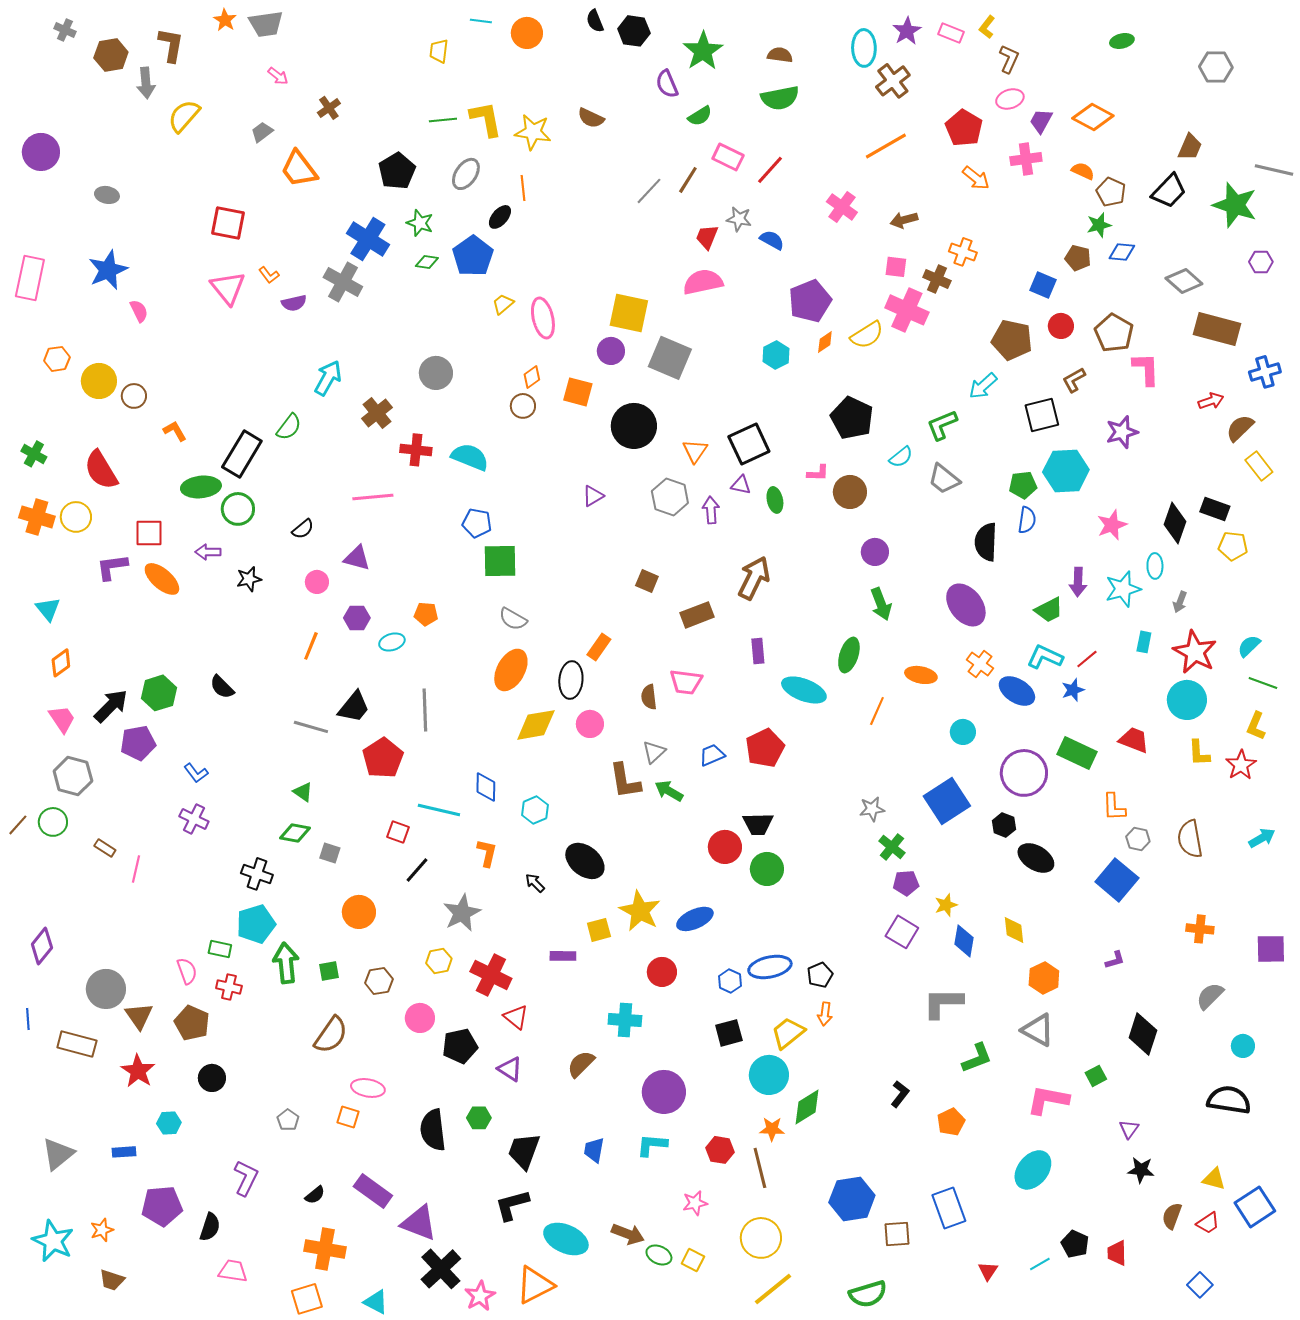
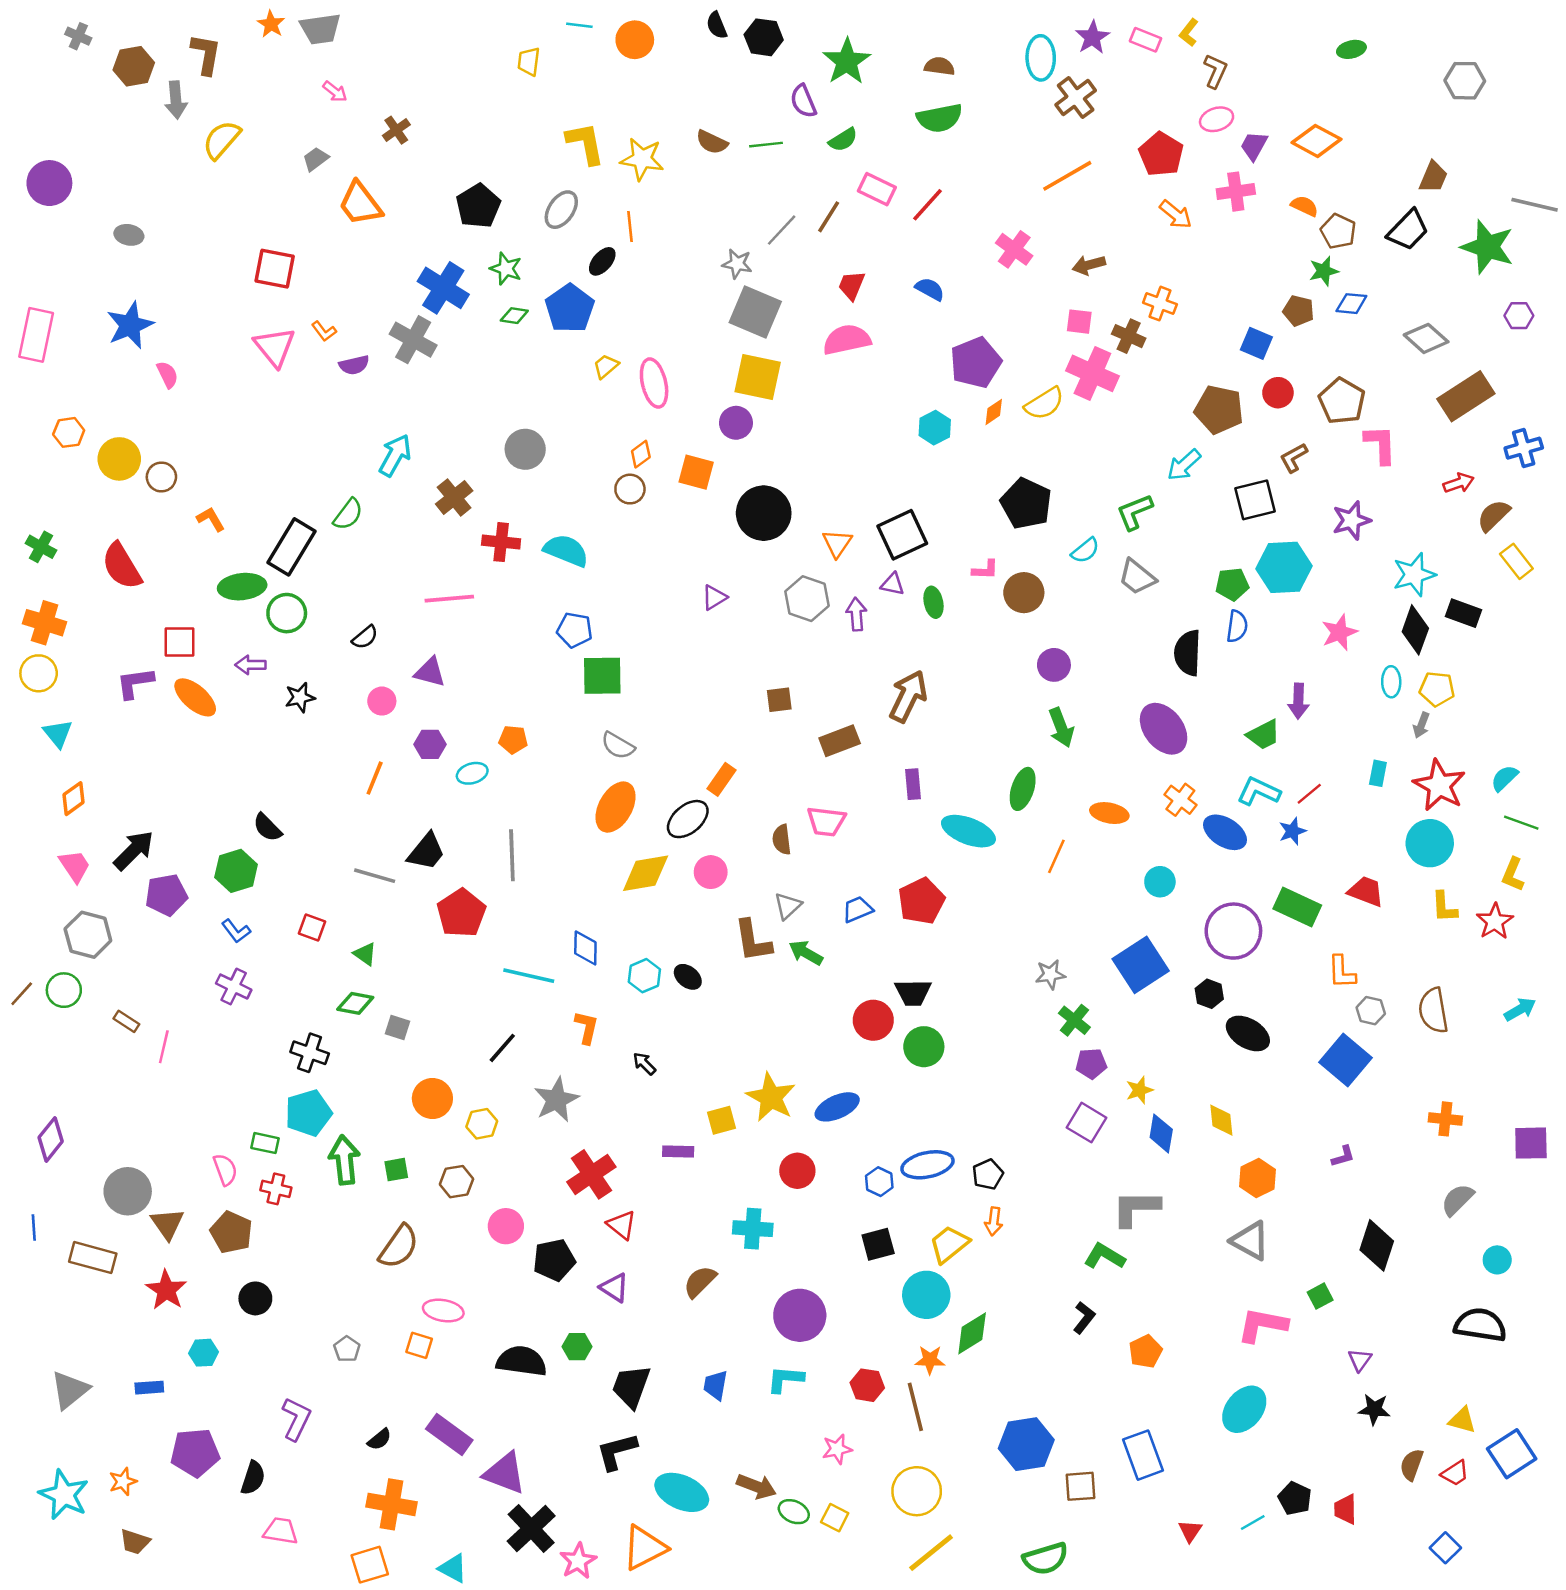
green line: (443, 120) -> (766, 145), moved
gray star: (739, 219) -> (737, 264), moved
brown rectangle: (1217, 329) -> (1466, 396), turned -48
gray square: (670, 358) -> (755, 312), moved
yellow circle: (76, 517) -> (39, 673), moved
yellow pentagon: (1233, 546) -> (1437, 689), moved
brown square: (647, 581) -> (779, 700), turned -30
cyan star: (1123, 589) -> (1414, 575), moved
black ellipse: (571, 680) -> (688, 819), turned 45
green hexagon: (159, 693) -> (236, 871), moved
red square: (398, 832) -> (312, 927), moved
black ellipse: (585, 861) -> (688, 977), moved, size x0.6
yellow hexagon: (439, 961) -> (482, 1124), moved
red cross: (491, 975) -> (591, 1174), turned 30
green L-shape: (977, 1058) -> (1105, 1256), moved, turned -128
black semicircle: (433, 1130) -> (522, 1361), turned 105

